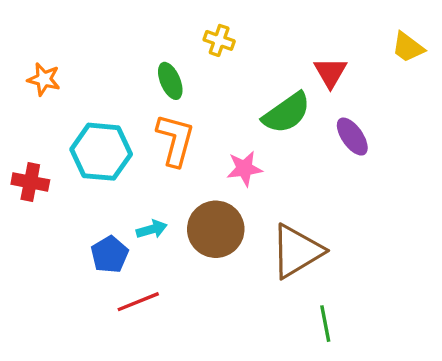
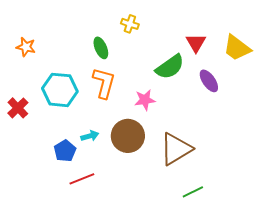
yellow trapezoid: (408, 47) -> (237, 48), moved, size x1.4
red cross: (30, 182) -> (18, 108), turned 35
green line: (325, 324) -> (193, 192), turned 75

